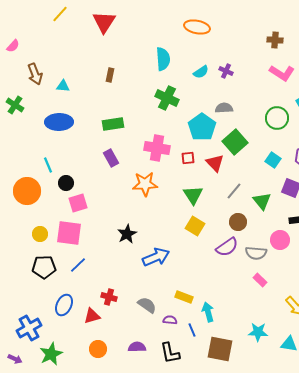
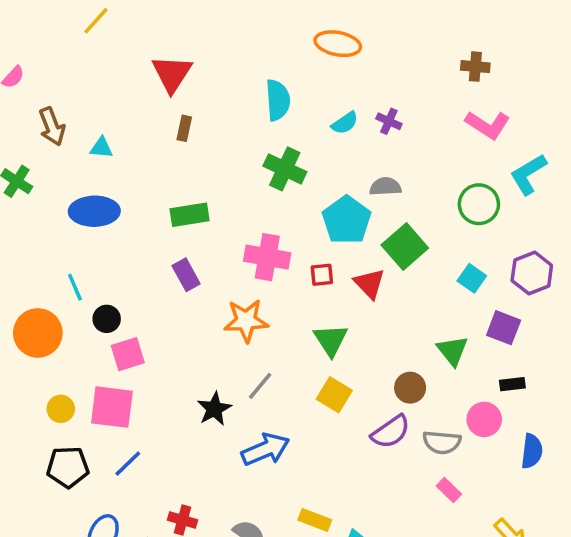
red triangle: (104, 22) -> (172, 74), moved
gray line: (234, 191) -> (260, 386), moved

